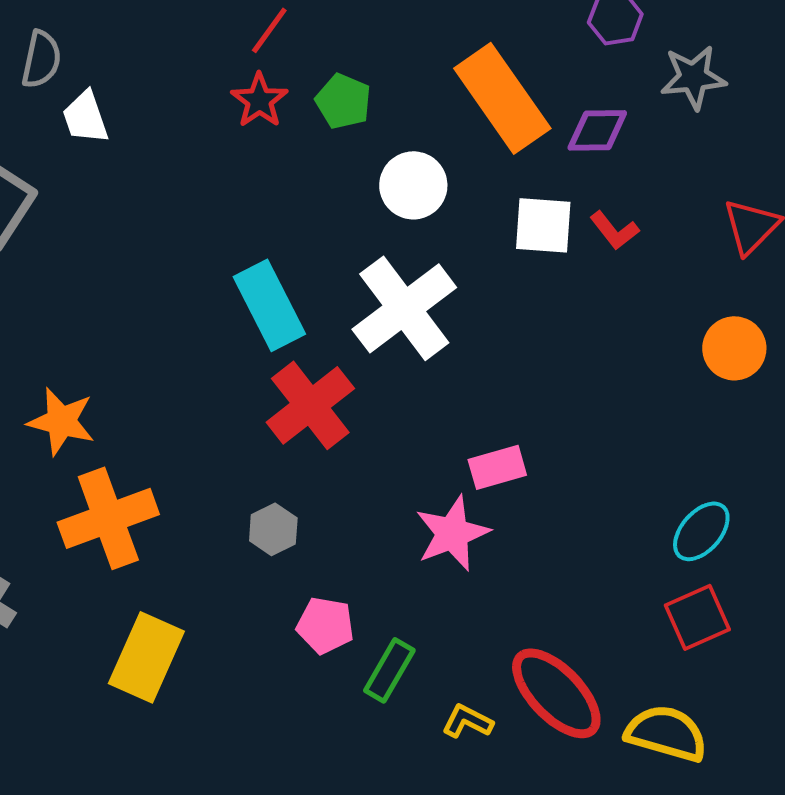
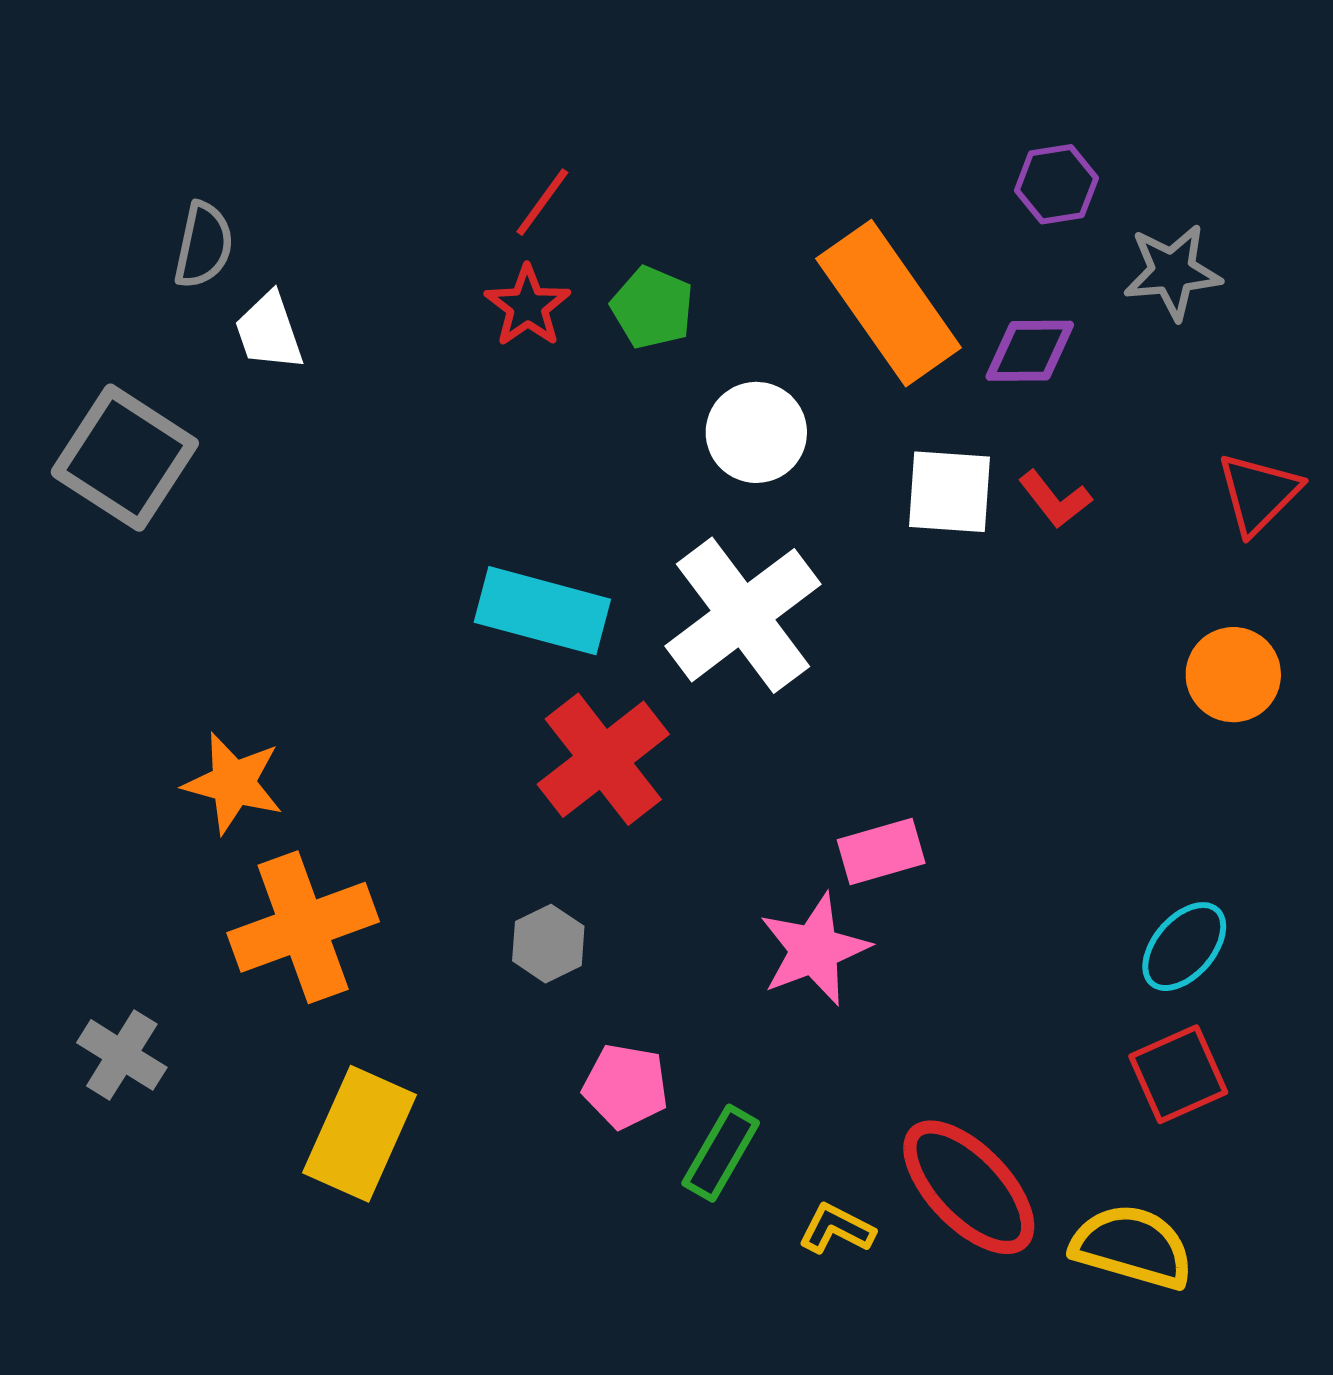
cyan rectangle: (269, 305) -> (542, 611), turned -48

